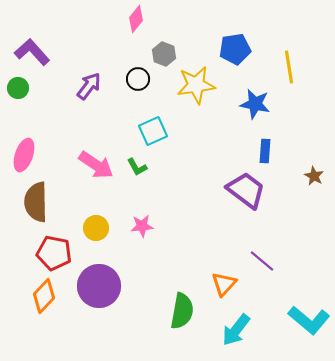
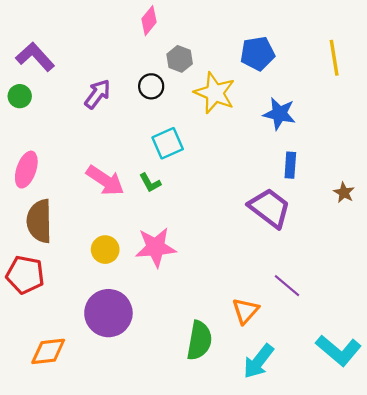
yellow line: (289, 67) -> (334, 58), moved
yellow star: (196, 85) -> (215, 93), turned 30
pink star: (142, 226) -> (156, 247), size x1.6
red pentagon: (54, 253) -> (25, 275), moved
orange diamond: (44, 296) -> (48, 351), moved, turned 40

